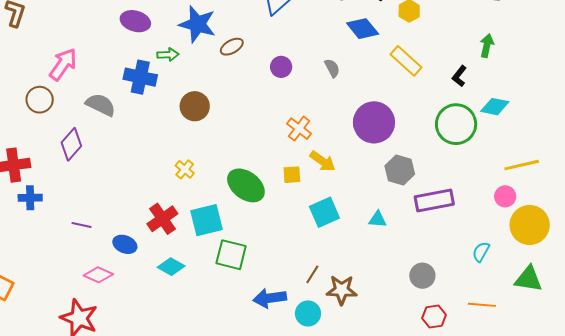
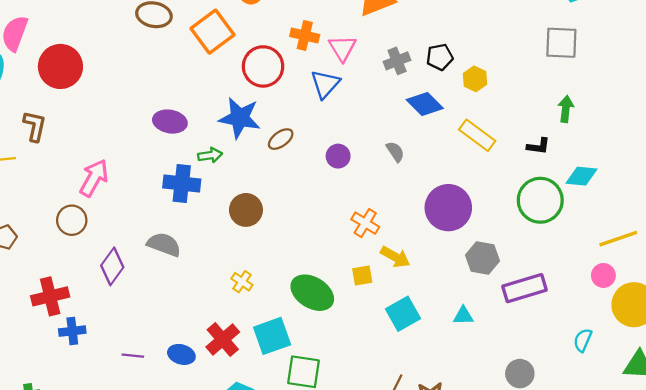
black L-shape: (459, 76) -> (538, 146), turned -115
gray semicircle: (101, 105) -> (164, 244), moved
blue ellipse: (125, 244) -> (181, 354), moved

